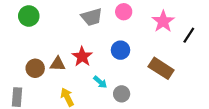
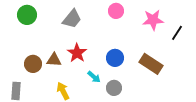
gray trapezoid: (92, 17) -> (72, 19), moved, turned -35
pink star: (163, 21) -> (153, 20), turned 30
blue circle: (120, 50) -> (115, 58), moved

